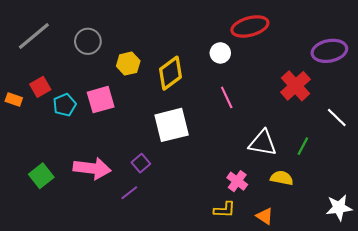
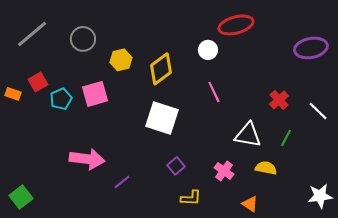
red cross: (295, 86) -> (279, 100), moved, size x0.7
white square: (172, 125) -> (162, 118), turned 32
purple square: (141, 163) -> (176, 166), moved
green square: (41, 176) -> (21, 197), moved
yellow L-shape: (225, 210) -> (191, 198), moved

